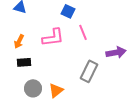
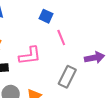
pink L-shape: (53, 37) -> (30, 56), moved

